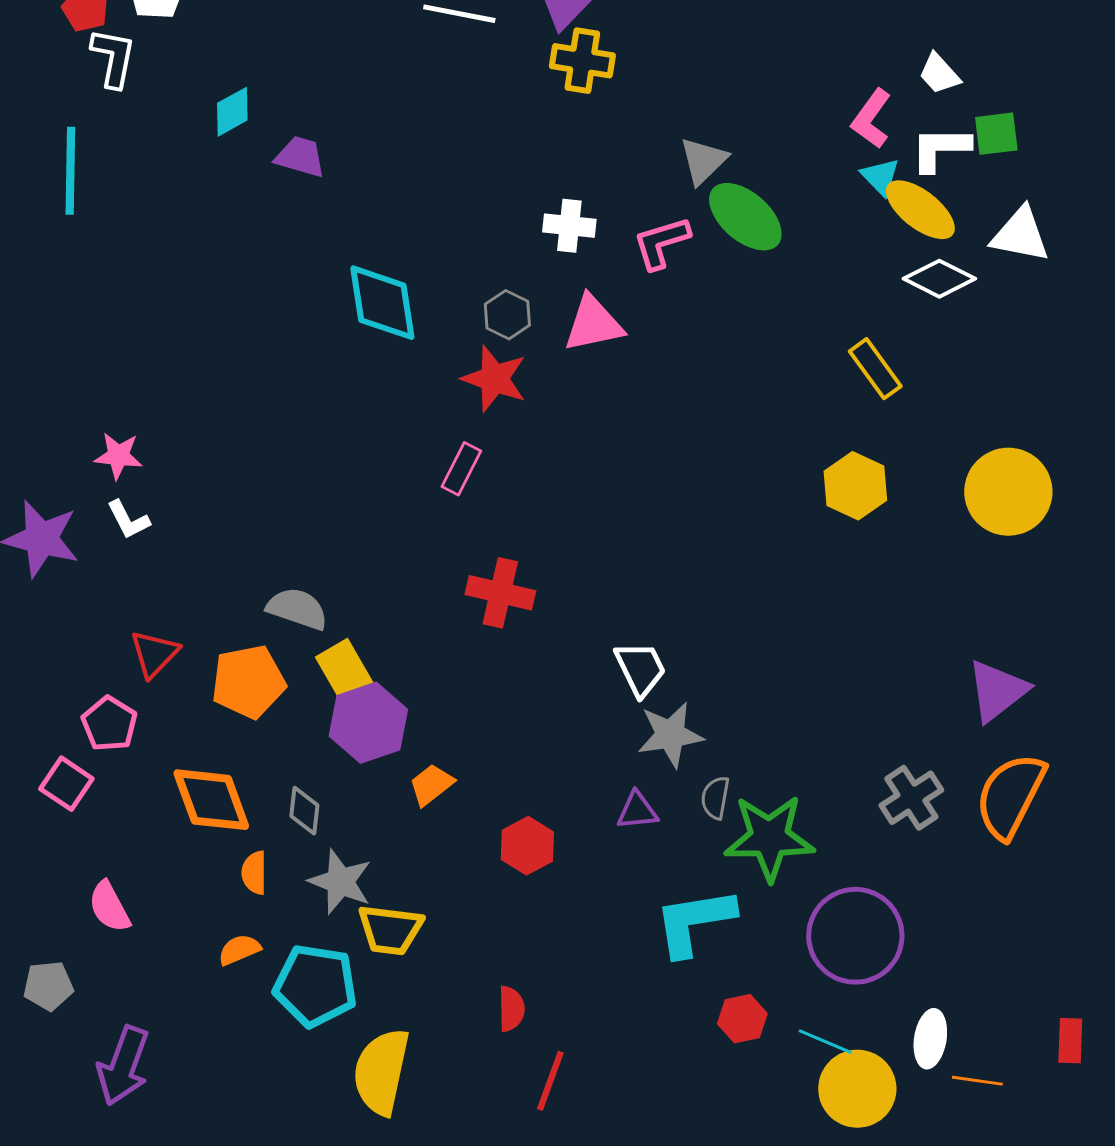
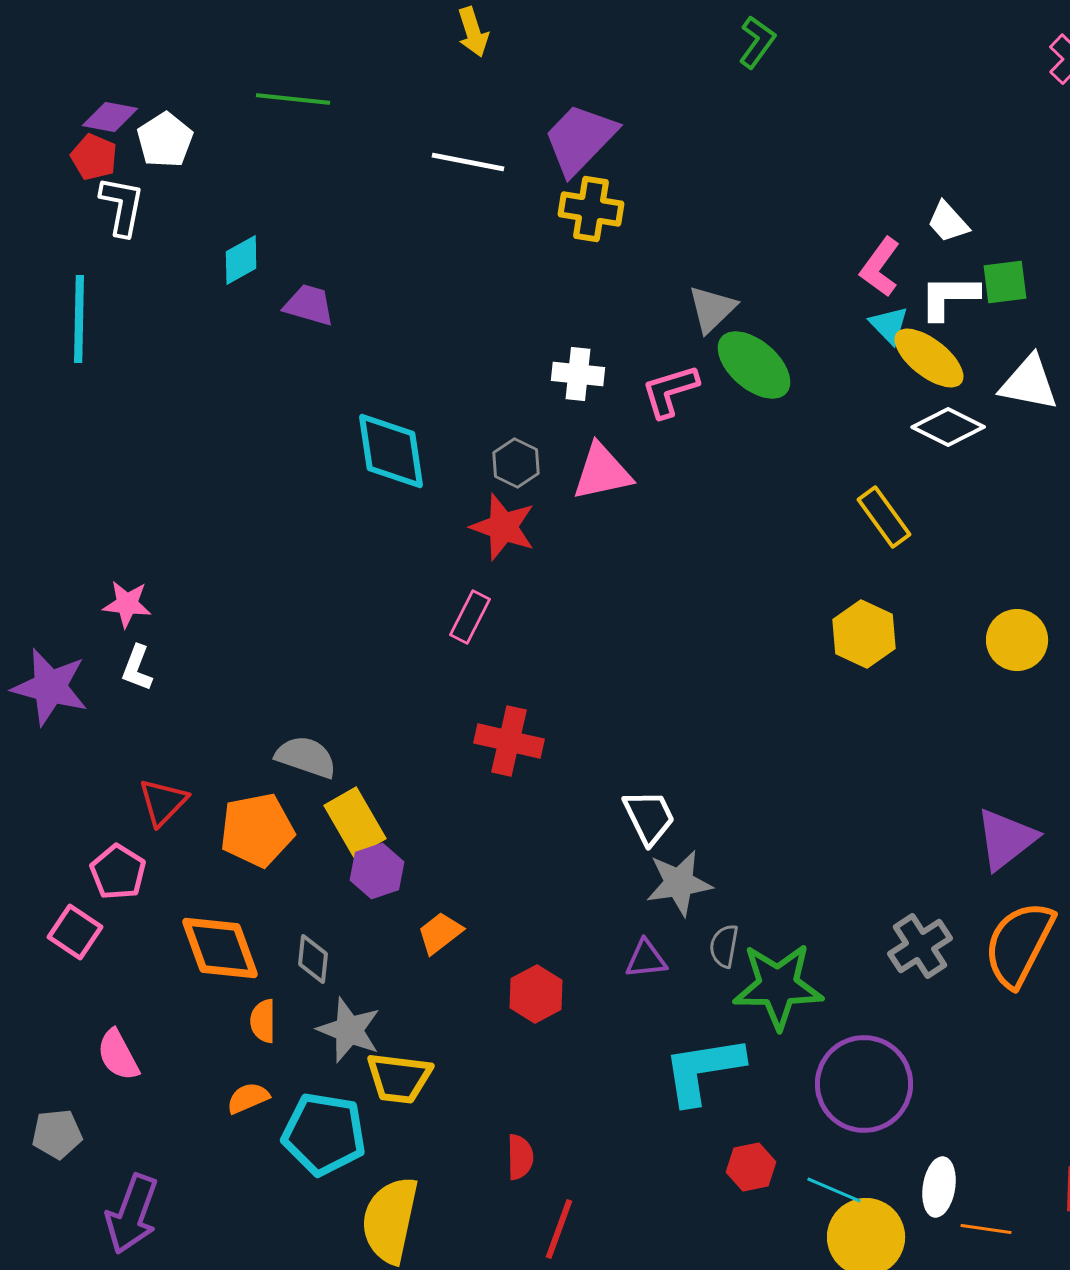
yellow circle: (1008, 492) -> (1017, 640), size x0.7
white L-shape: (128, 520) -> (137, 668), turned 48
purple hexagon: (368, 723) -> (377, 871), size x0.7

